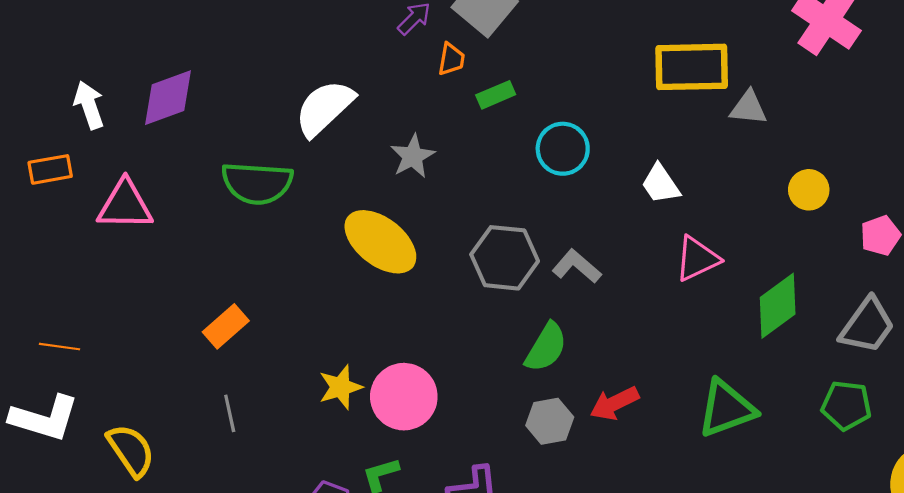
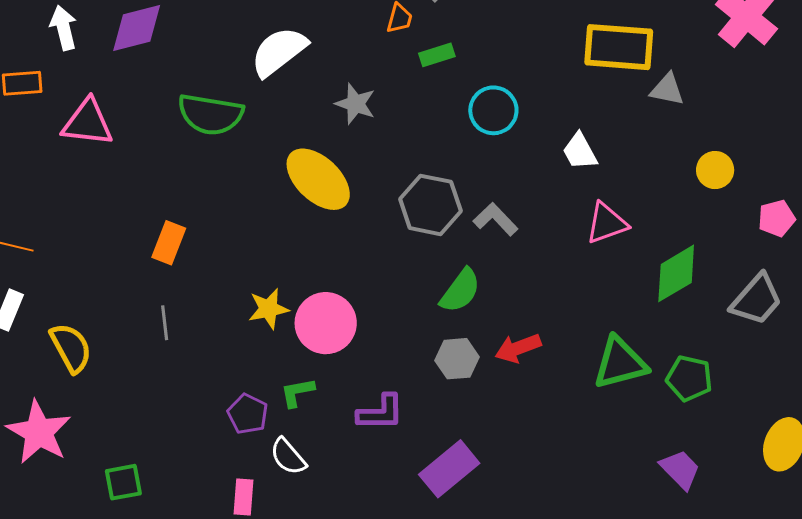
gray star: (413, 156) -> (355, 104), turned -30
orange rectangle: (226, 326) -> (169, 243), turned -33
green pentagon: (846, 405) -> (689, 378), moved

